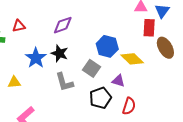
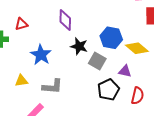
purple diamond: (63, 25) -> (65, 20), turned -65
black star: (60, 53) -> (79, 46), moved
gray L-shape: (64, 82) -> (52, 86), moved, turned -65

